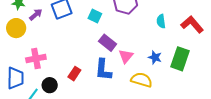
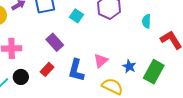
cyan semicircle: (161, 21) -> (146, 21), moved
purple rectangle: (108, 43) -> (55, 42), moved

